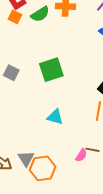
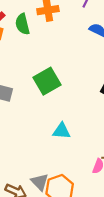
green semicircle: (40, 14) -> (22, 24), turned 120

